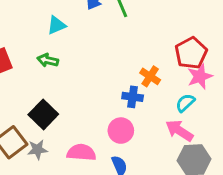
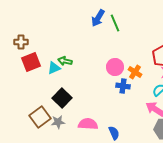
cyan triangle: (56, 25) -> (54, 68), moved
pink circle: (121, 131) -> (115, 67), moved

